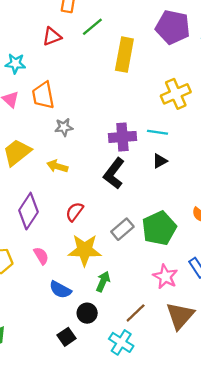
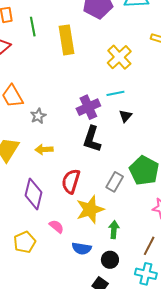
green line: (92, 27) -> (33, 27), turned -42
red semicircle: (75, 212) -> (71, 181), size x1.4

